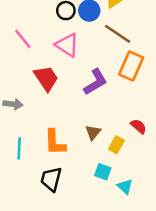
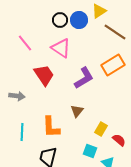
brown line: (118, 34) -> (115, 32), moved
orange rectangle: (131, 66) -> (113, 65), turned 35
red semicircle: (138, 126) -> (119, 140), moved
brown triangle: (93, 132) -> (77, 111), moved

